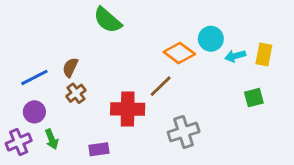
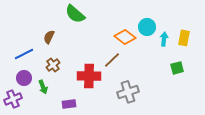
cyan arrow: (235, 56) -> (164, 39), turned 112
brown semicircle: (70, 67) -> (49, 37), moved
green arrow: (52, 139) -> (43, 87), moved

